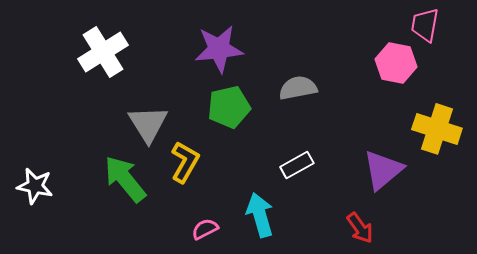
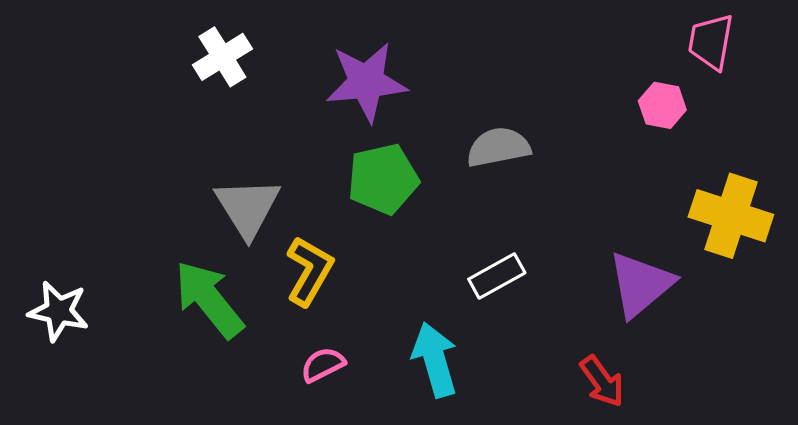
white cross: (103, 52) -> (222, 57), moved, size x0.7
pink hexagon: (396, 63) -> (662, 105), size x0.7
pink semicircle: (205, 229) -> (323, 365), moved

